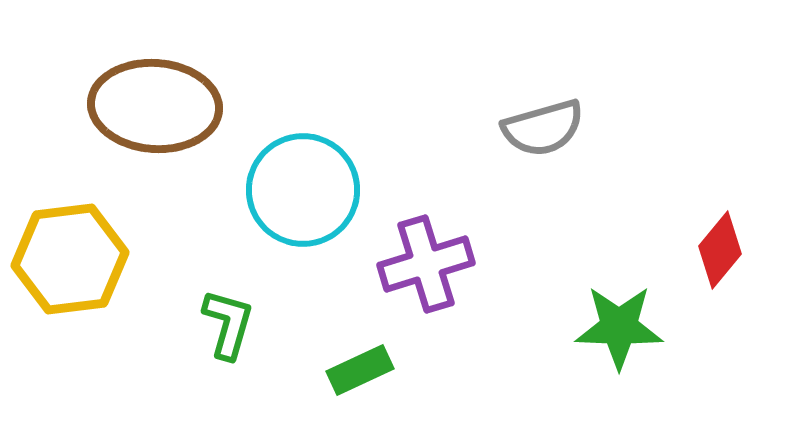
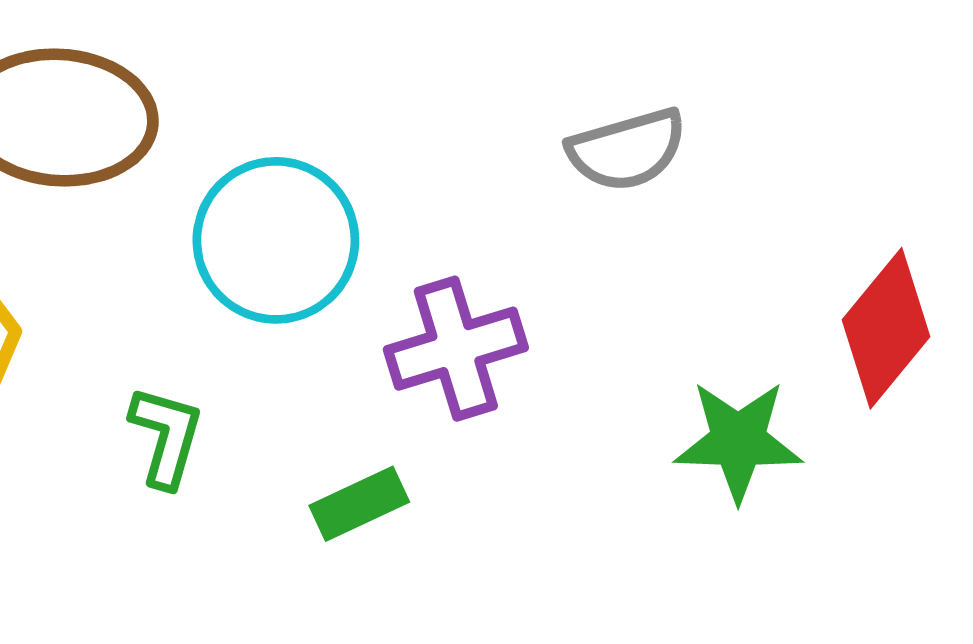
red diamond: (720, 250) -> (886, 328), size x1.4

